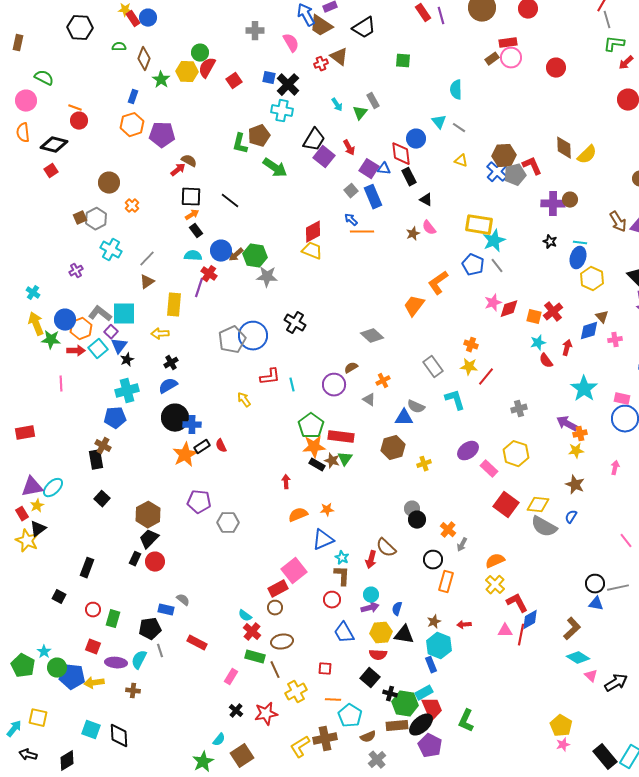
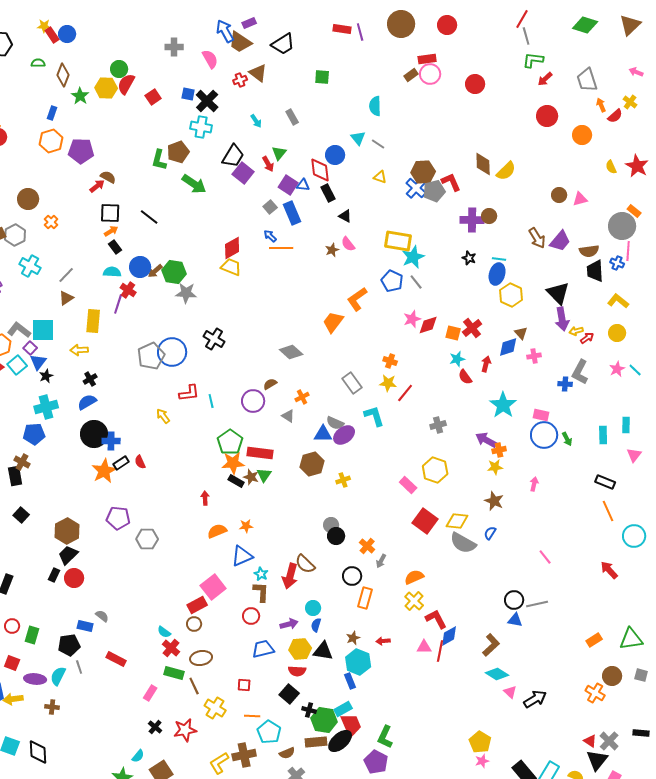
red rectangle: (423, 13) -> (342, 29), turned -48
green triangle: (360, 113) -> (279, 153), moved
purple ellipse: (468, 451) -> (344, 435), moved
red arrow: (371, 560) -> (290, 576), size x1.4
cyan circle: (371, 595) -> (313, 608), moved
blue trapezoid: (344, 633) -> (263, 649), turned 105
yellow cross: (296, 692) -> (215, 708), turned -30
purple pentagon: (430, 746) -> (376, 762), moved

